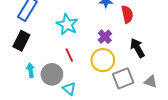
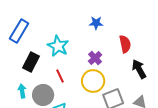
red semicircle: (127, 14) -> (125, 44), moved
black rectangle: (21, 41) -> (31, 62), moved
black arrow: (137, 48) -> (139, 69), moved

